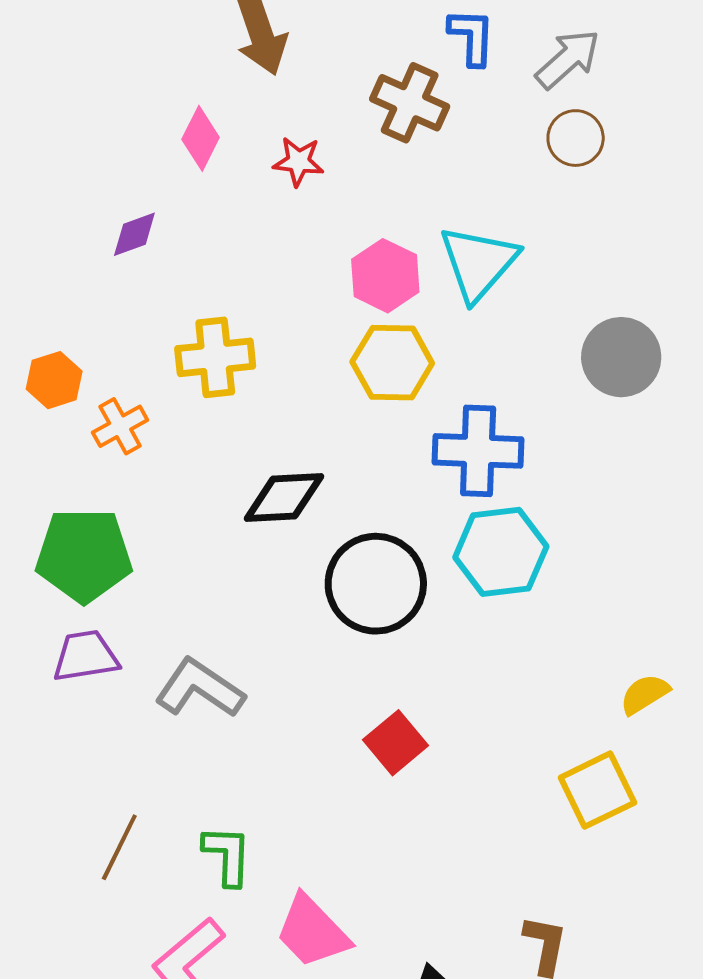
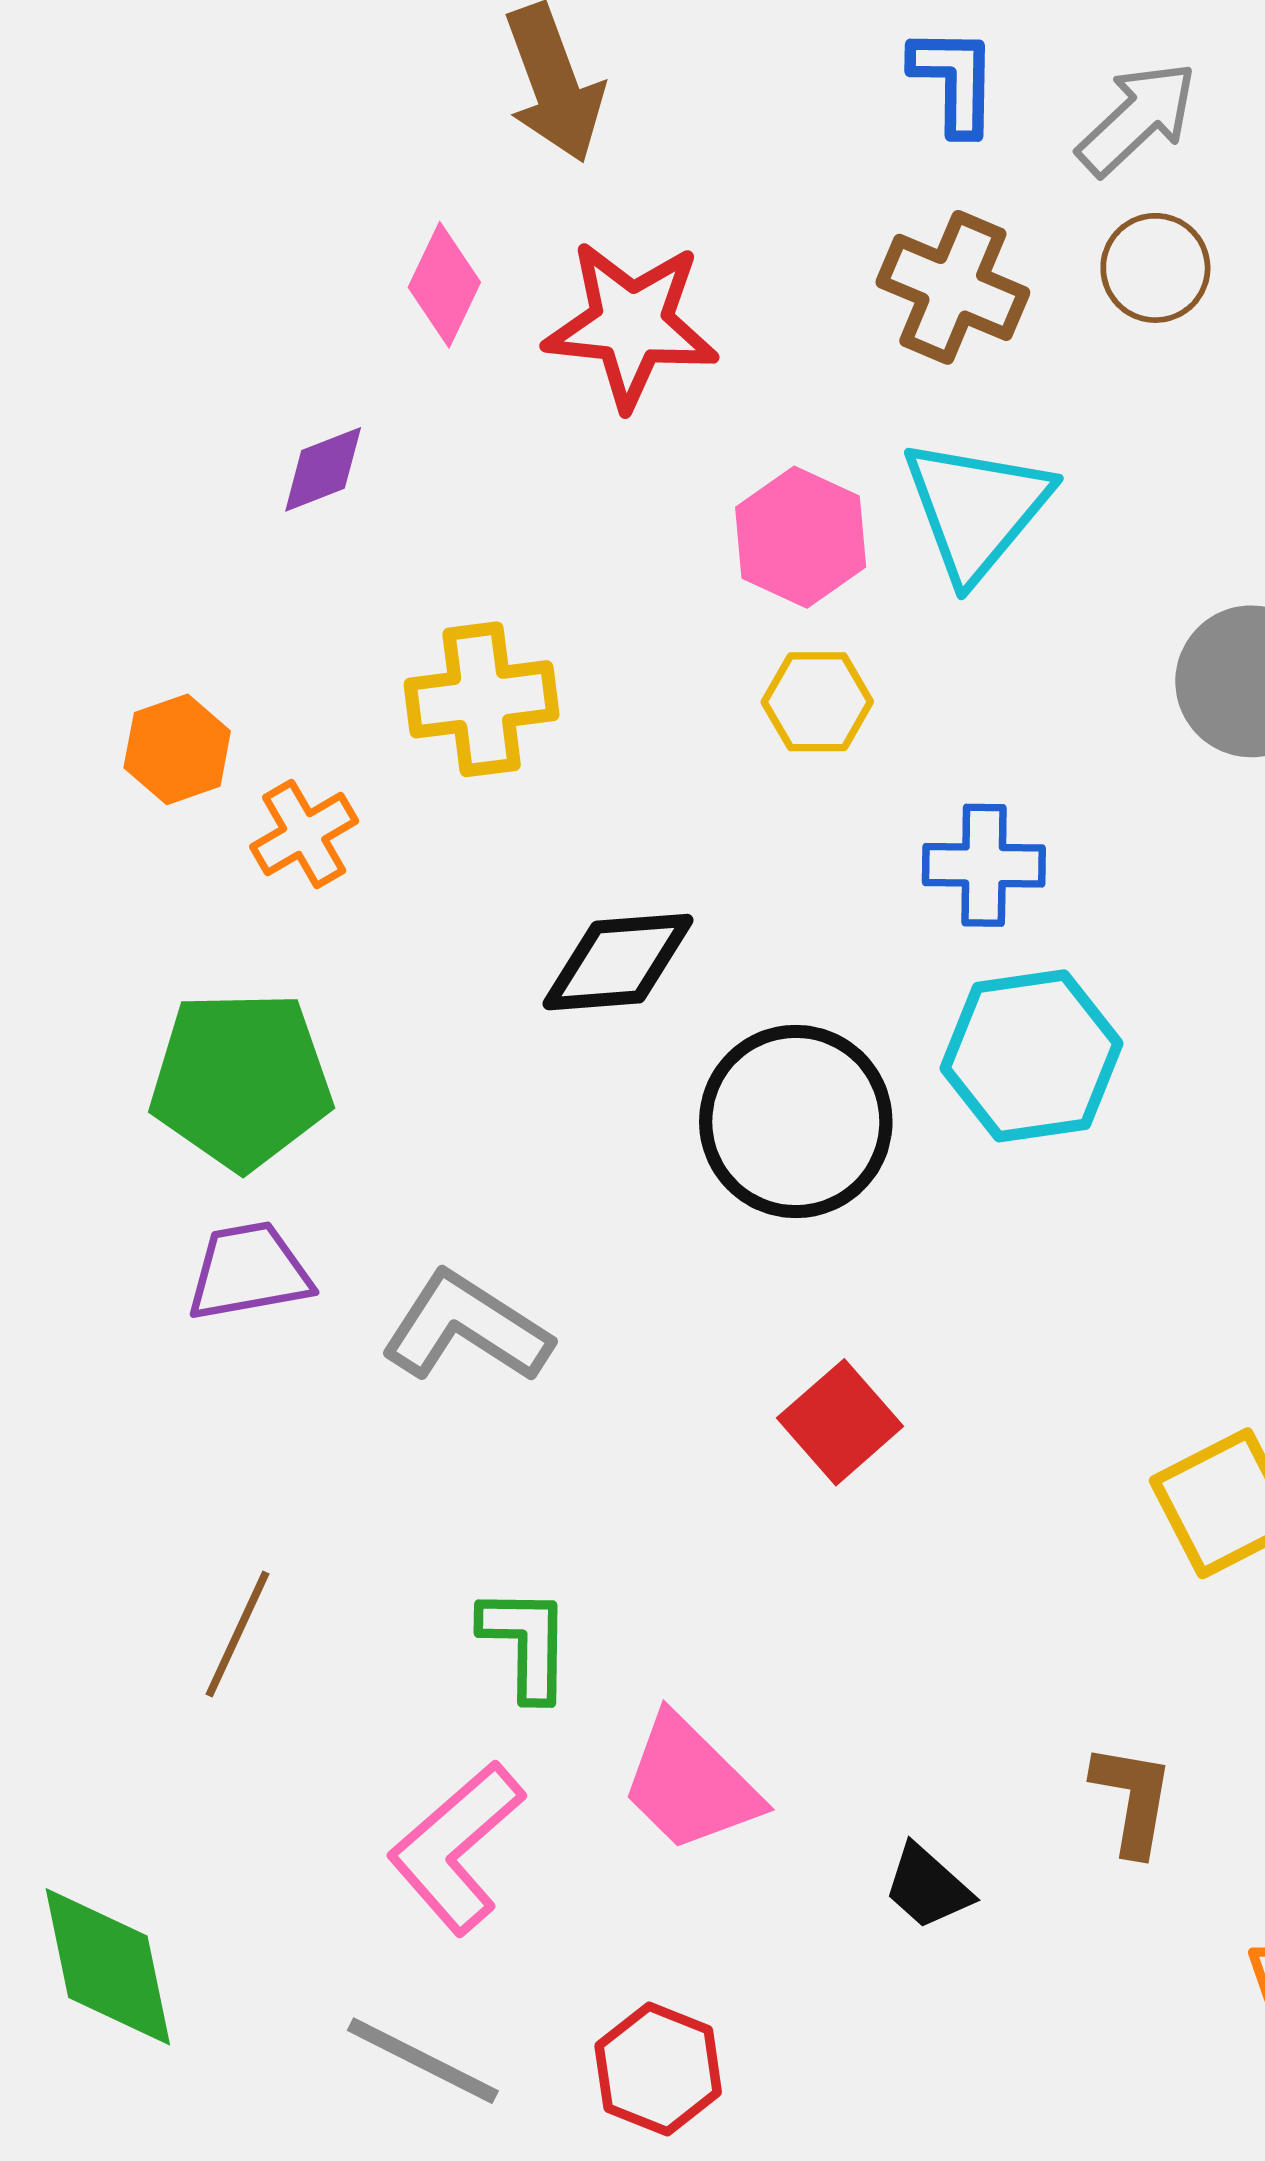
brown cross: (410, 103) -> (953, 287), moved
red star: (299, 162) -> (631, 324), size x1.8
yellow hexagon: (392, 363) -> (817, 702), size x0.7
blue cross: (478, 451) -> (984, 865), size x0.7
brown line: (119, 847) -> (237, 1634), moved

